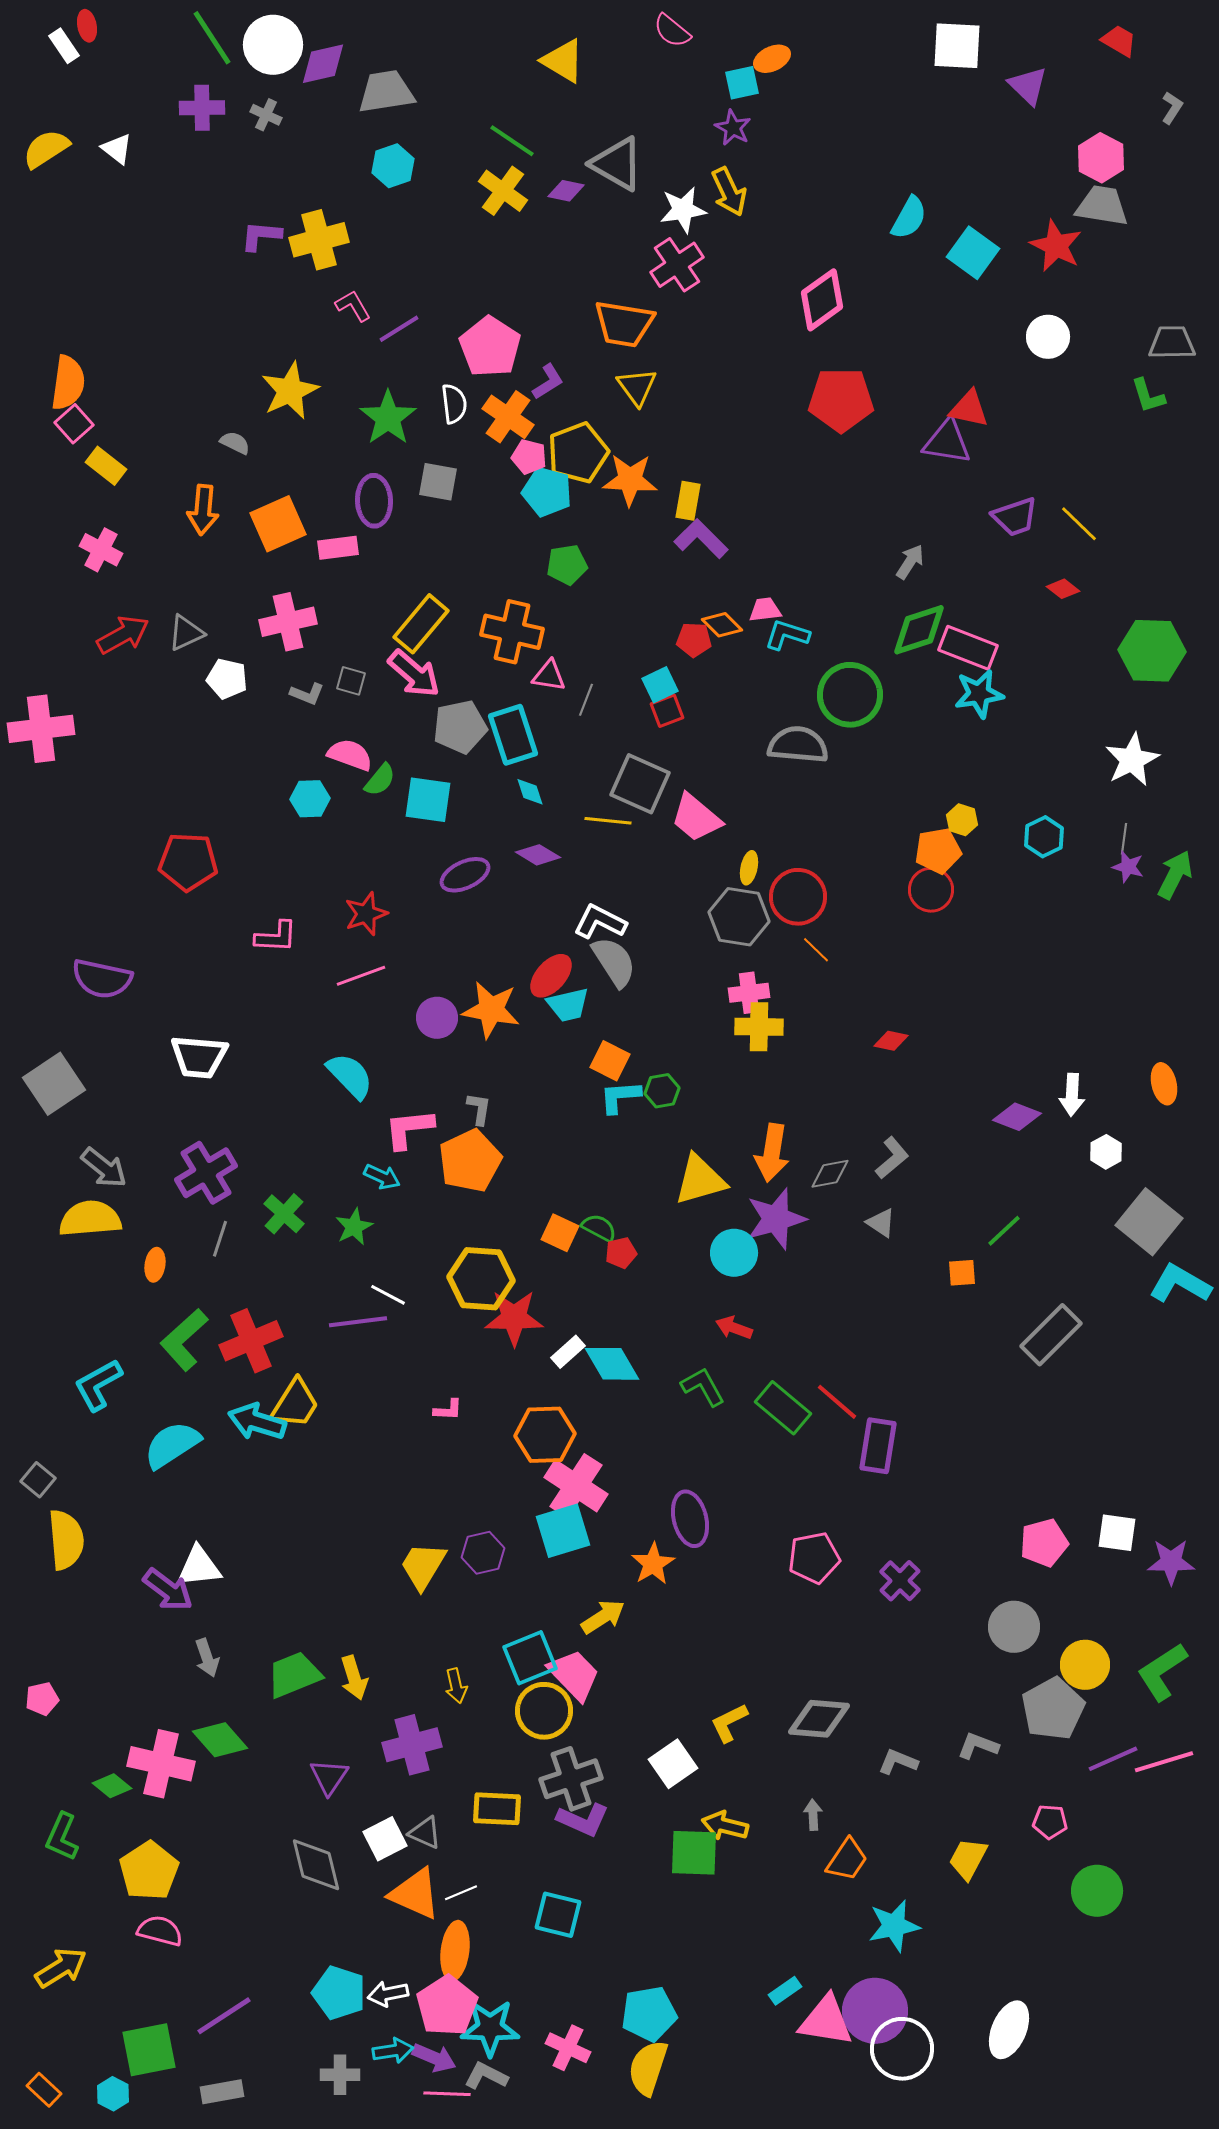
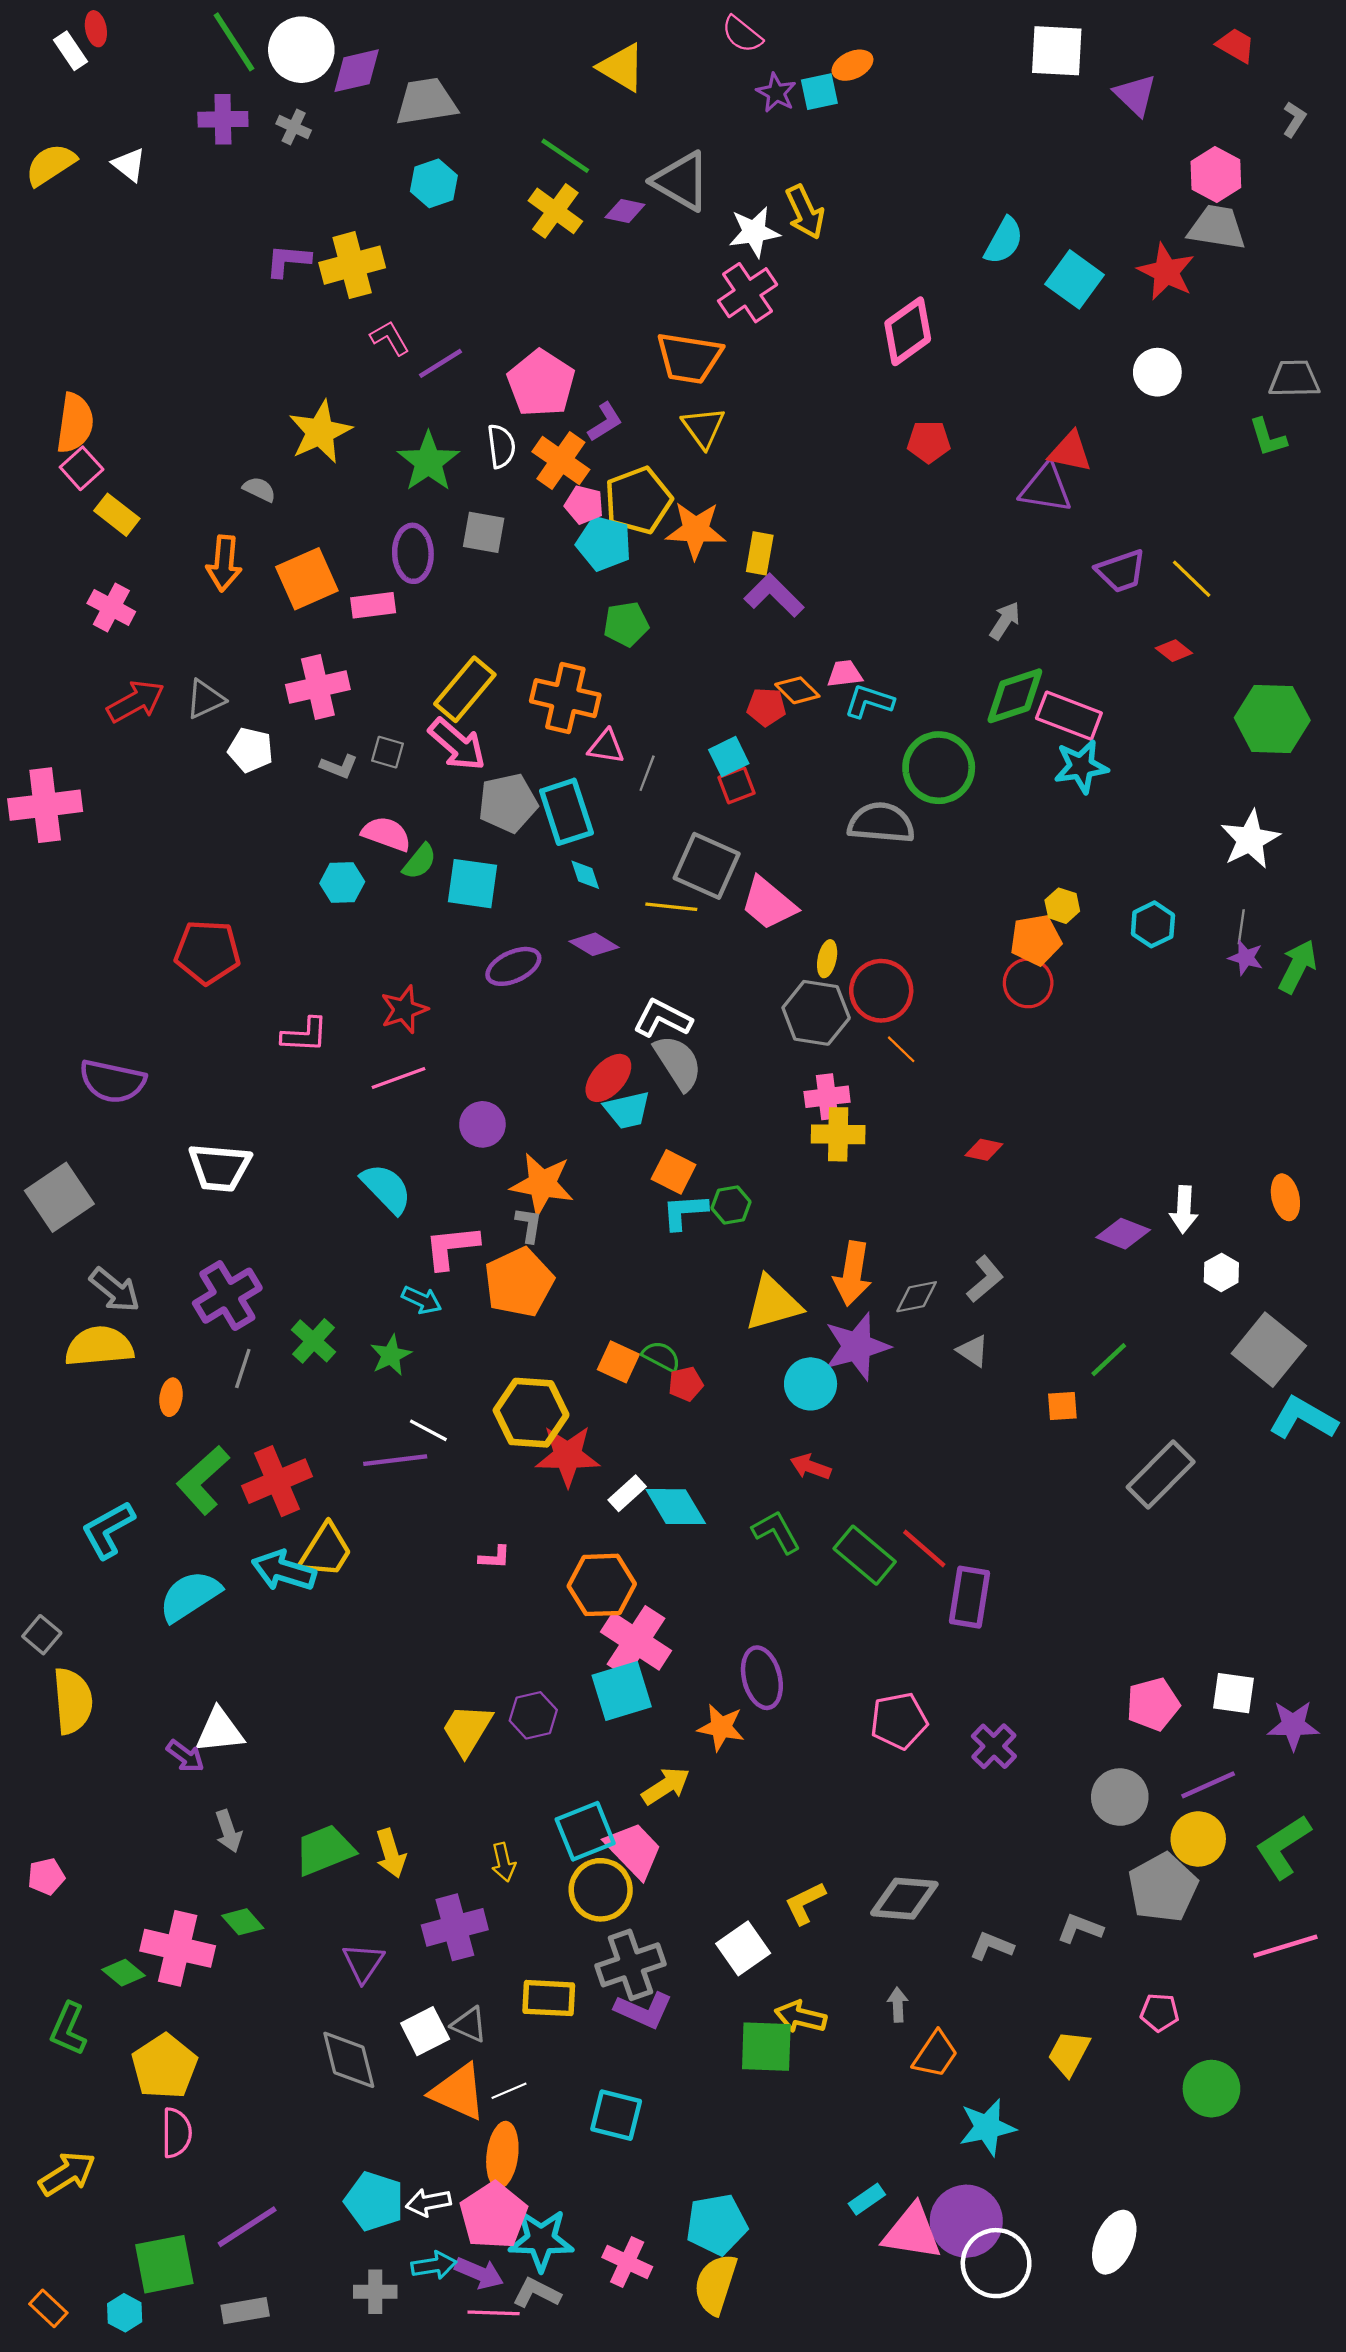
purple star: (733, 128) -> (776, 93), moved
red pentagon: (841, 400) -> (929, 442), size x0.6
orange star: (491, 1010) -> (542, 1184), moved
orange star: (653, 1564) -> (721, 1727), turned -30
purple arrow: (168, 1590) -> (185, 1756), size x0.7
green diamond: (220, 1740) -> (243, 1922), size x0.7
purple line: (1113, 1759) -> (1208, 1785), moved
pink semicircle: (160, 1931) -> (177, 2133), turned 75

